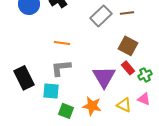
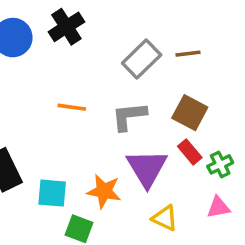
gray L-shape: (61, 68) -> (129, 116), moved
pink triangle: (144, 99) -> (218, 207), turned -32
yellow triangle: (124, 105) -> (165, 218), moved
orange star: (92, 106) -> (104, 191), moved

